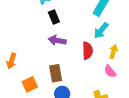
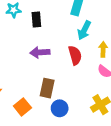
black rectangle: (54, 17) -> (36, 19), moved, turned 32
brown rectangle: (56, 73) -> (47, 88), turned 36

